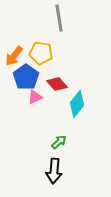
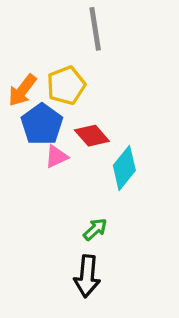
yellow pentagon: (41, 53) -> (66, 85), turned -30

